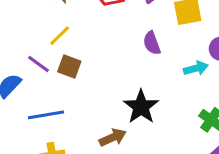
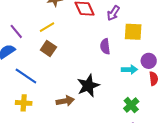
purple line: (39, 64) -> (16, 31), moved
blue line: (46, 115) -> (26, 76), turned 30

